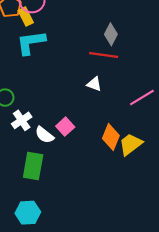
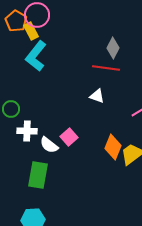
cyan L-shape: (31, 43) -> (36, 56), turned -44
white cross: (22, 120) -> (27, 131), turned 36

